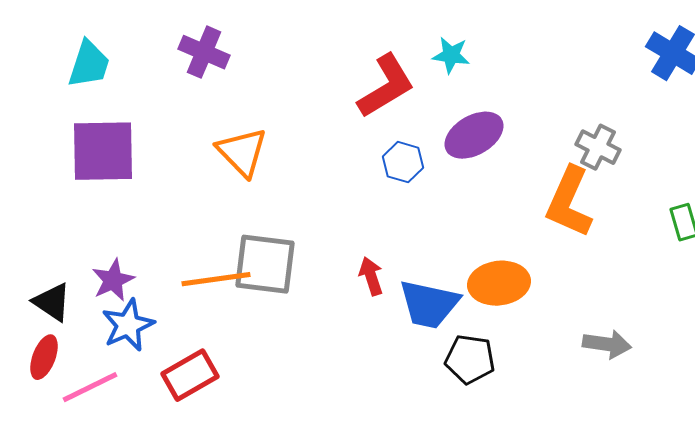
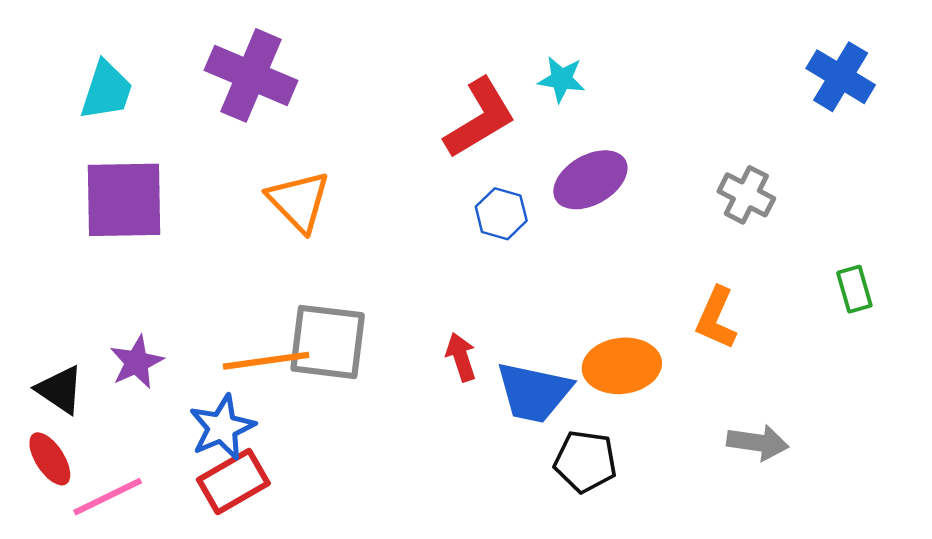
purple cross: (204, 52) -> (251, 75), size x1.4
orange L-shape: (569, 202) -> (716, 318), moved, size x0.7
blue star: (128, 325) -> (222, 427), moved
red ellipse: (44, 357) -> (50, 459), turned -54

